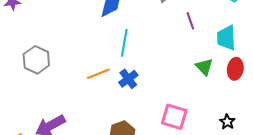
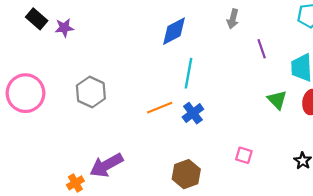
pink square: (174, 117) -> (244, 155), size x0.6

